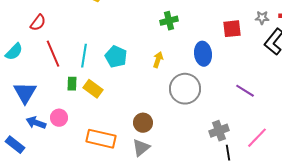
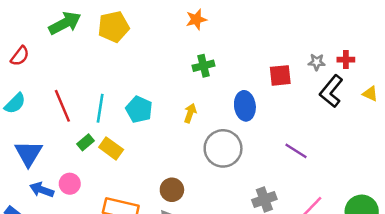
red semicircle: (38, 23) -> (20, 56), moved
green rectangle: (72, 84) -> (86, 142), turned 48

